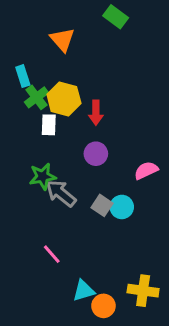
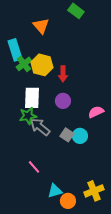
cyan rectangle: (23, 76) -> (15, 50), size x1.5
white rectangle: (49, 125) -> (32, 98), moved, size x1.5
yellow cross: (143, 291) -> (94, 191), turned -30

